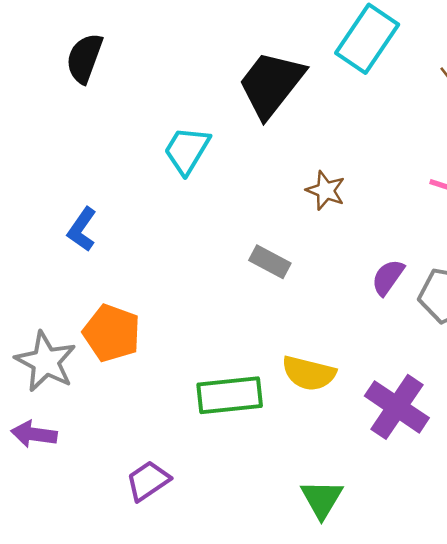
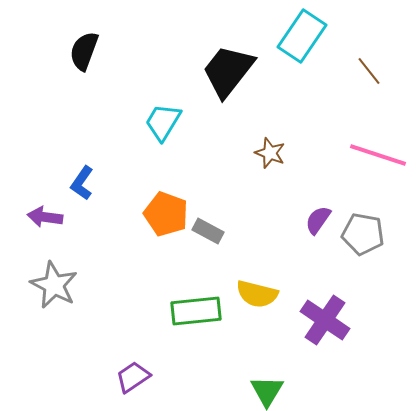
gray rectangle: (270, 262) -> (208, 231), moved
orange pentagon: (112, 333) -> (166, 214), moved
purple arrow: (34, 434) -> (45, 217), moved

